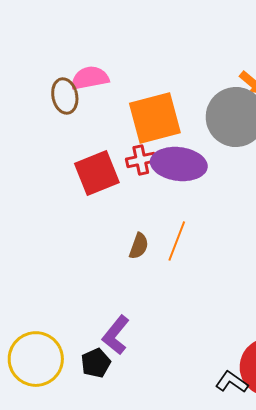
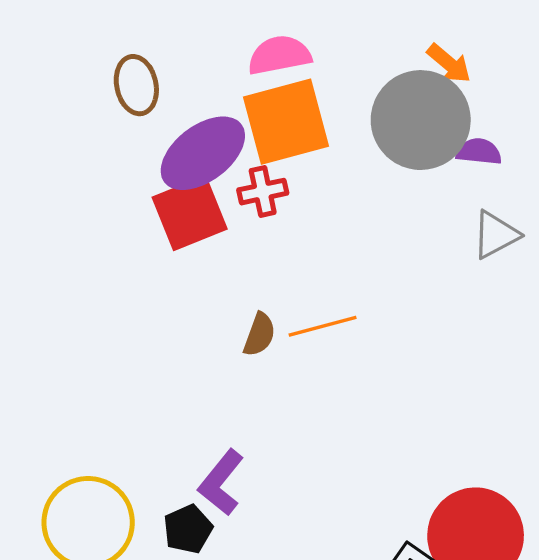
pink semicircle: (90, 78) -> (279, 55), moved
purple ellipse: (179, 164) -> (203, 153), moved, turned -44
orange line: (177, 241) -> (323, 326), turned 54

